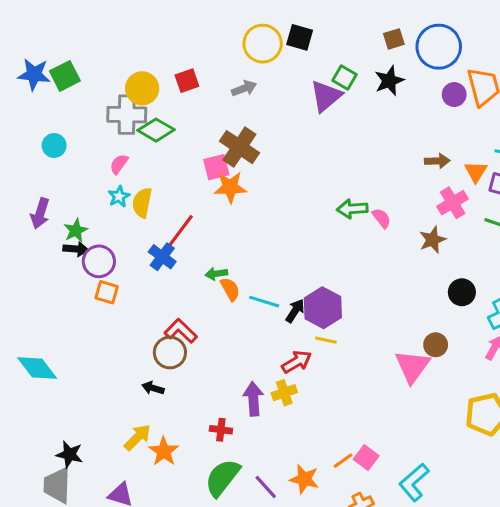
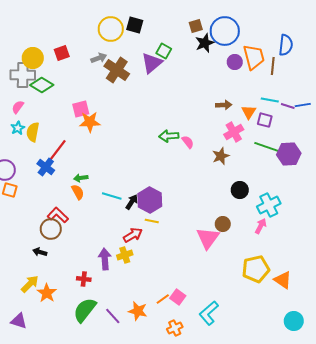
black star: (389, 81) -> (205, 43), moved
brown cross: (239, 147) -> (117, 70), moved
orange semicircle: (230, 289) -> (78, 192), moved

